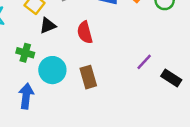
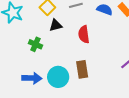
cyan circle: (52, 70) -> (58, 77), moved
blue arrow: (26, 96) -> (32, 78), turned 78

